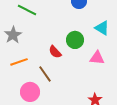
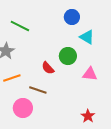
cyan triangle: (102, 28) -> (87, 37), moved
brown line: (45, 74) -> (38, 90), turned -36

